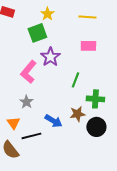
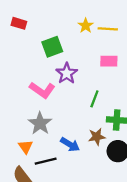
yellow star: (47, 14) -> (86, 26), moved
pink L-shape: (28, 72) -> (42, 90), turned -95
gray star: (26, 102) -> (40, 123), size x1.5

